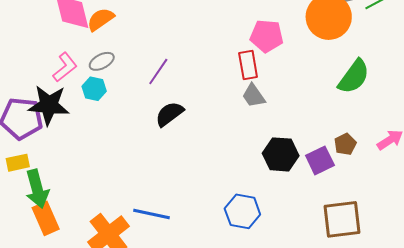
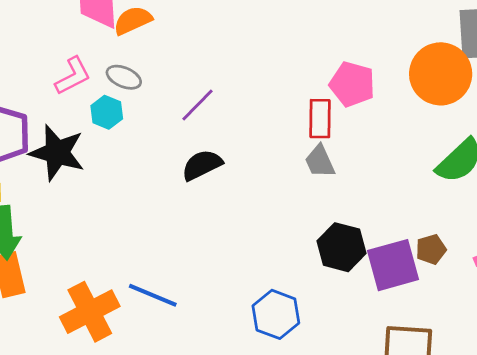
gray ellipse: (102, 61) -> (124, 77), turned 40
black star: (49, 105) -> (57, 153), moved
purple square: (320, 160) -> (393, 265), size x1.4

